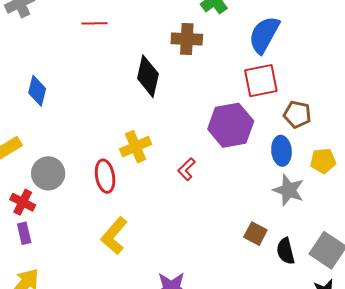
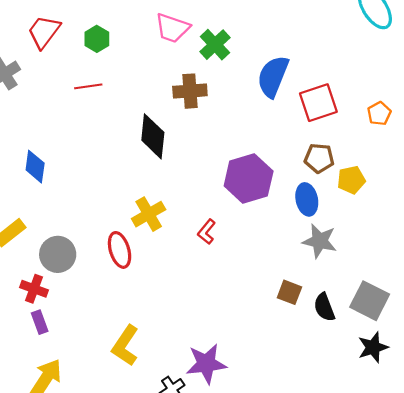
red square: (261, 81) -> (318, 103), moved
yellow pentagon: (323, 161) -> (351, 180), moved
yellow L-shape: (114, 236) -> (125, 345), moved

